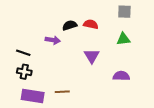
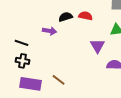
purple triangle: (92, 56) -> (98, 46), moved
brown line: (62, 92) -> (59, 80), turned 40

